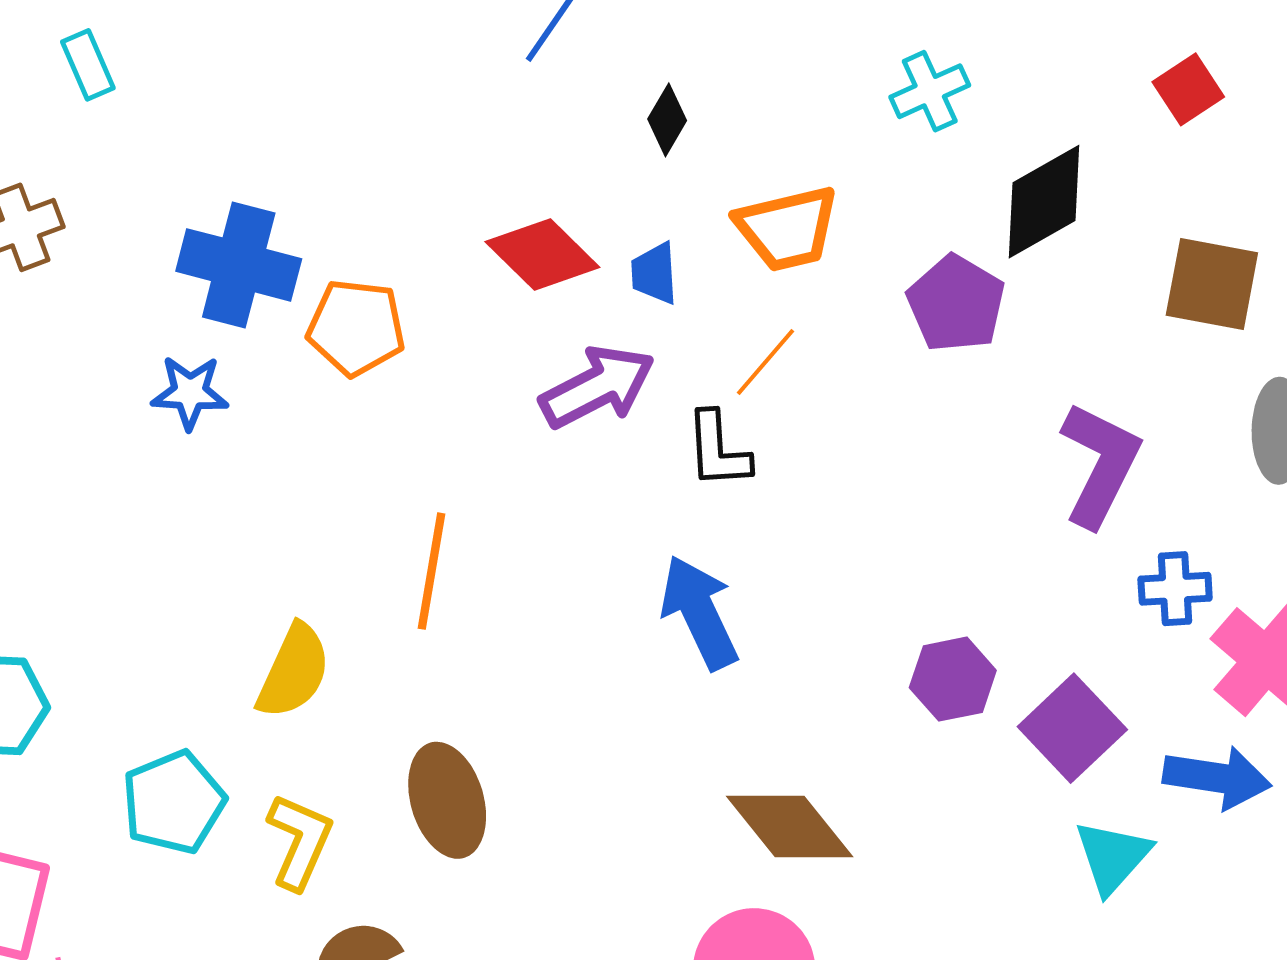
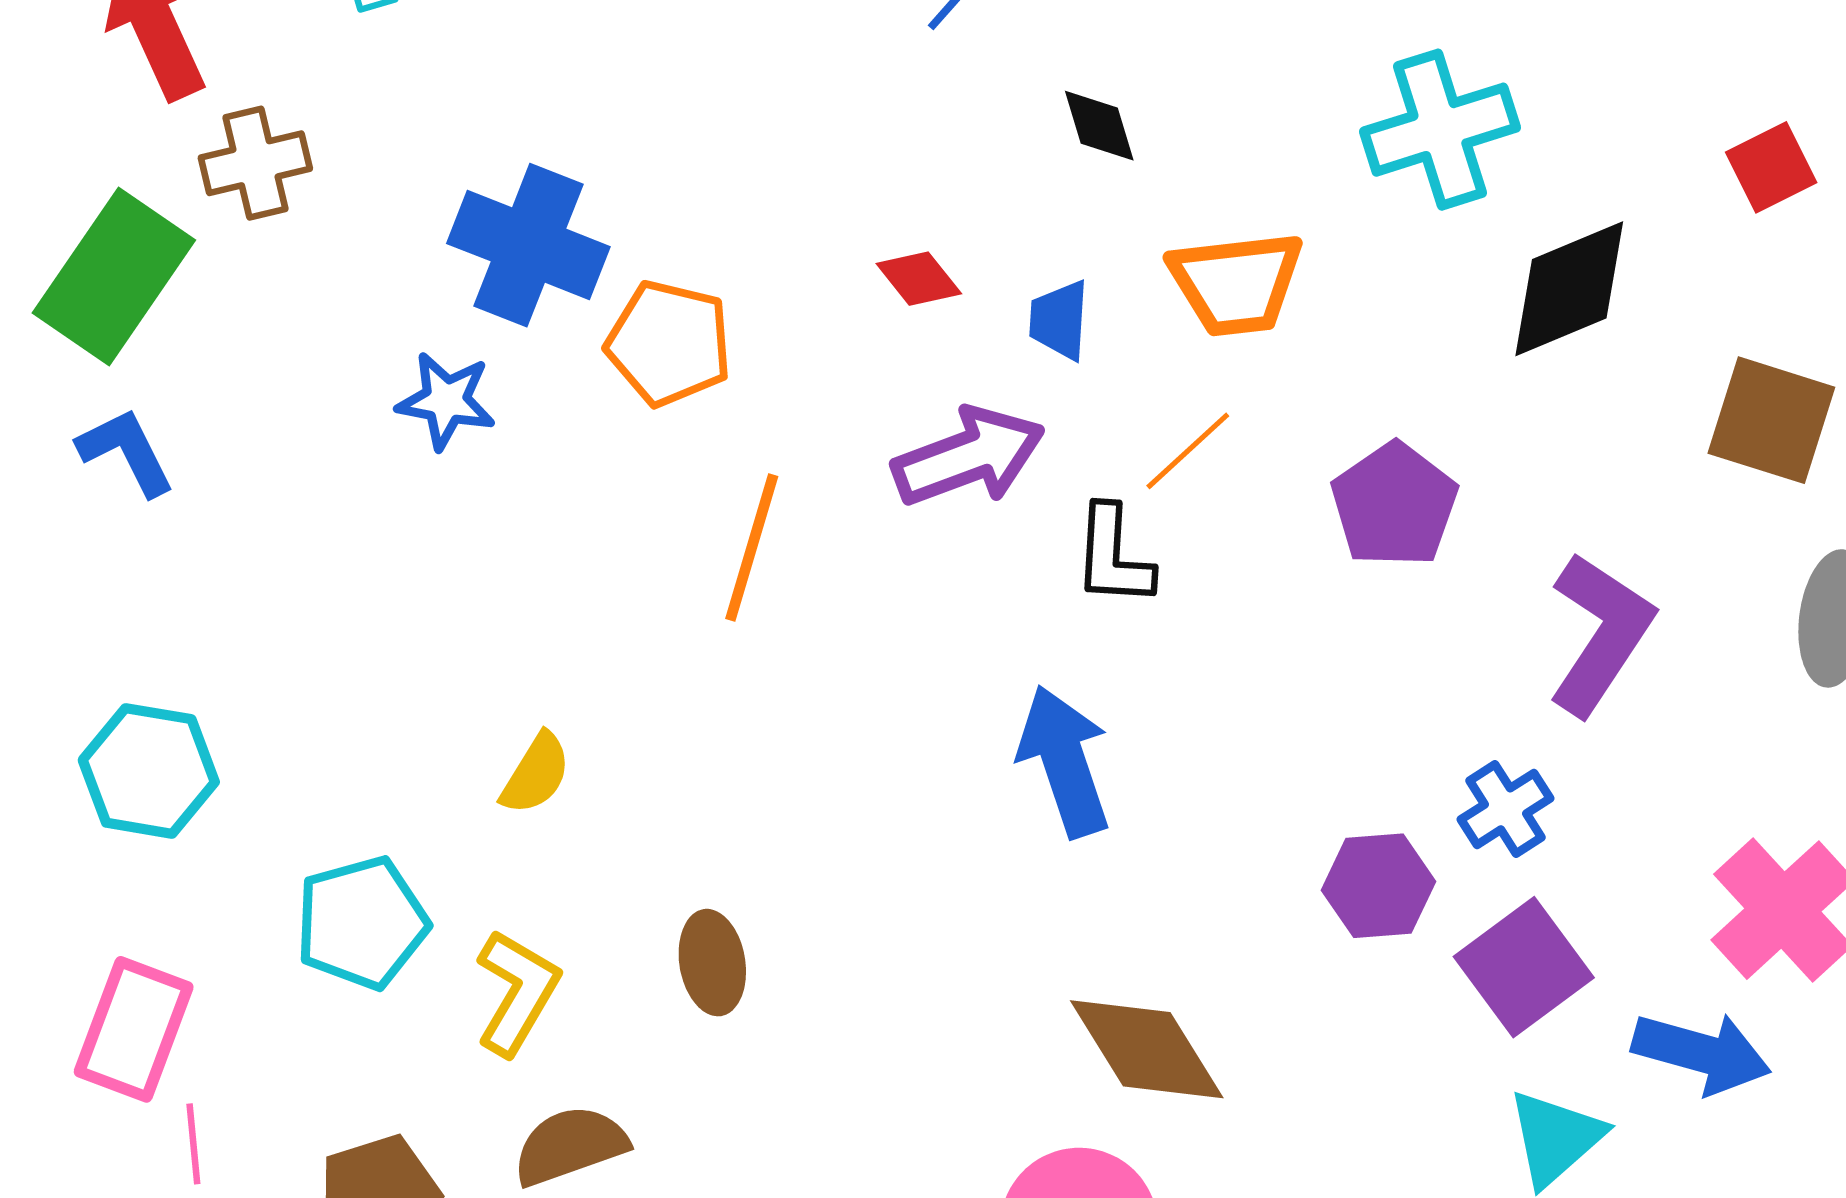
cyan cross: (930, 91) -> (1440, 130), size x1.5
black diamond: (667, 120) -> (1099, 126), turned -54
red diamond: (542, 254) -> (919, 279), size x0.6
purple pentagon: (956, 304) -> (1394, 505), moved
orange line: (431, 571) -> (752, 547), moved
blue cross: (1175, 589) -> (1505, 809), moved, turned -36
yellow semicircle: (294, 671) -> (536, 774), size x0.7
brown ellipse: (447, 800) -> (712, 963), size x0.7

